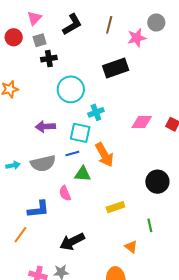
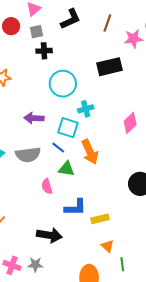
pink diamond: (142, 122) -> (130, 123), turned -50
blue line: (72, 154) -> (58, 148), turned 48
yellow rectangle: (115, 207) -> (100, 219), moved
blue L-shape: (38, 209) -> (75, 207), moved
green line: (150, 225) -> (122, 264), moved
black arrow: (72, 242) -> (49, 235), turned -150

